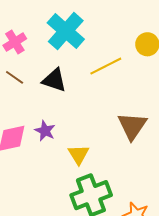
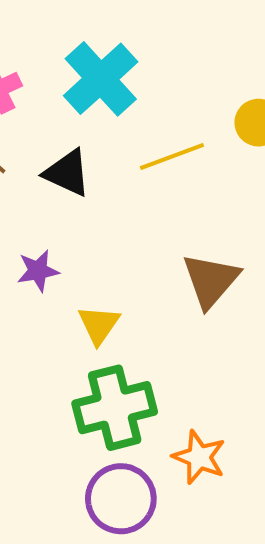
purple star: (45, 131) -> (38, 271), turned 30

